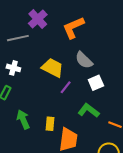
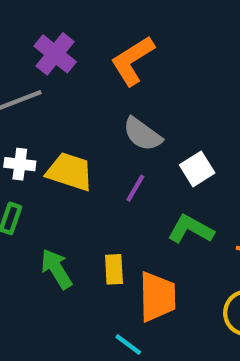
gray semicircle: (84, 60) -> (142, 134), moved
yellow trapezoid: (53, 68) -> (70, 172), moved

